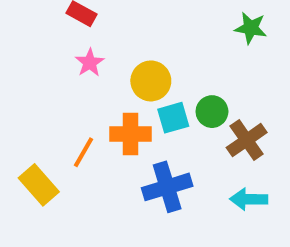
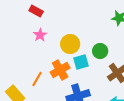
green circle: (212, 112) -> (100, 51), moved
orange cross: (130, 134) -> (60, 70), turned -30

